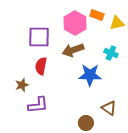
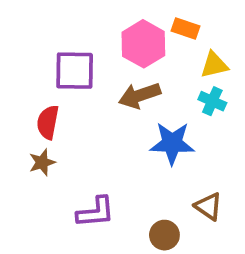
yellow triangle: (117, 23) -> (214, 65), moved
red semicircle: (41, 66) -> (48, 122), moved
purple L-shape: (38, 105) -> (96, 212), moved

